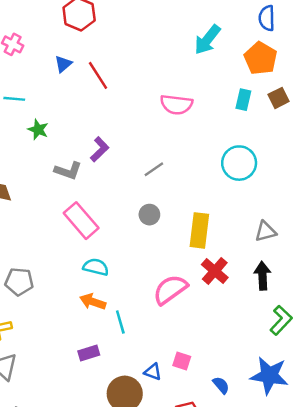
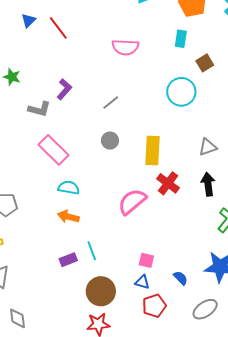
brown square: (279, 98) -> (205, 63), moved
cyan line: (120, 322) -> (92, 251), moved
blue triangle: (153, 372) -> (142, 282), moved

